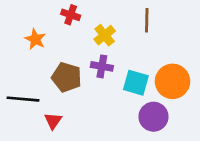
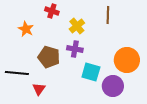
cyan square: (136, 83) -> (91, 72), moved

